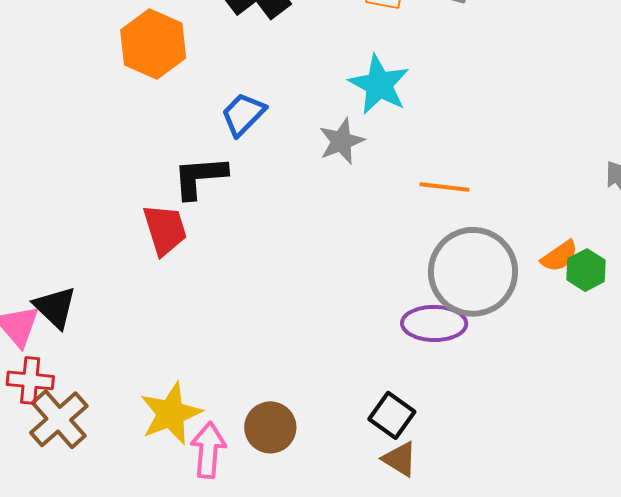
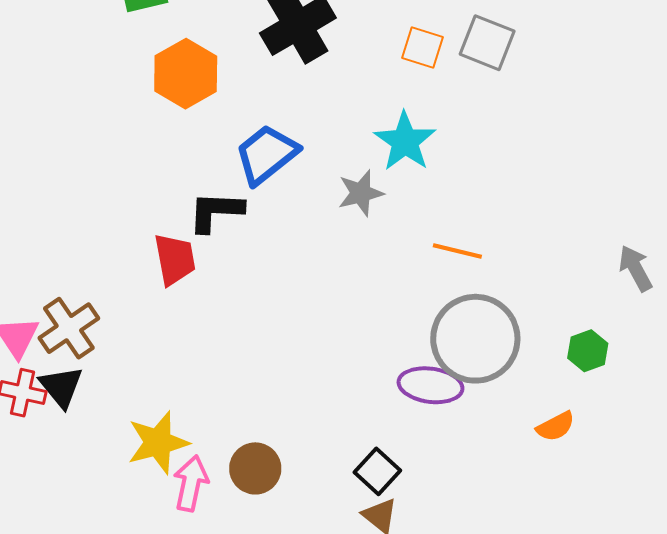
blue trapezoid: (243, 114) -> (266, 154), size x1.4
orange semicircle: (559, 256) -> (556, 426), moved
black triangle: (55, 307) -> (61, 387), moved
brown cross: (59, 419) -> (69, 328), moved

